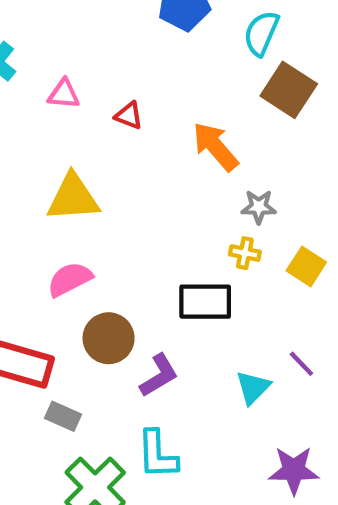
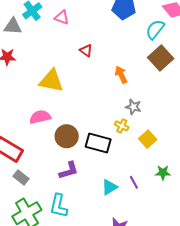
pink triangle: (64, 94) -> (62, 17), moved
orange arrow: (215, 146) -> (121, 75), size x0.7
brown circle: (109, 338) -> (67, 136), moved

